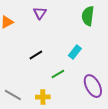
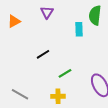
cyan rectangle: (75, 52) -> (79, 29), moved, turned -40
yellow cross: (43, 97) -> (58, 96), moved

